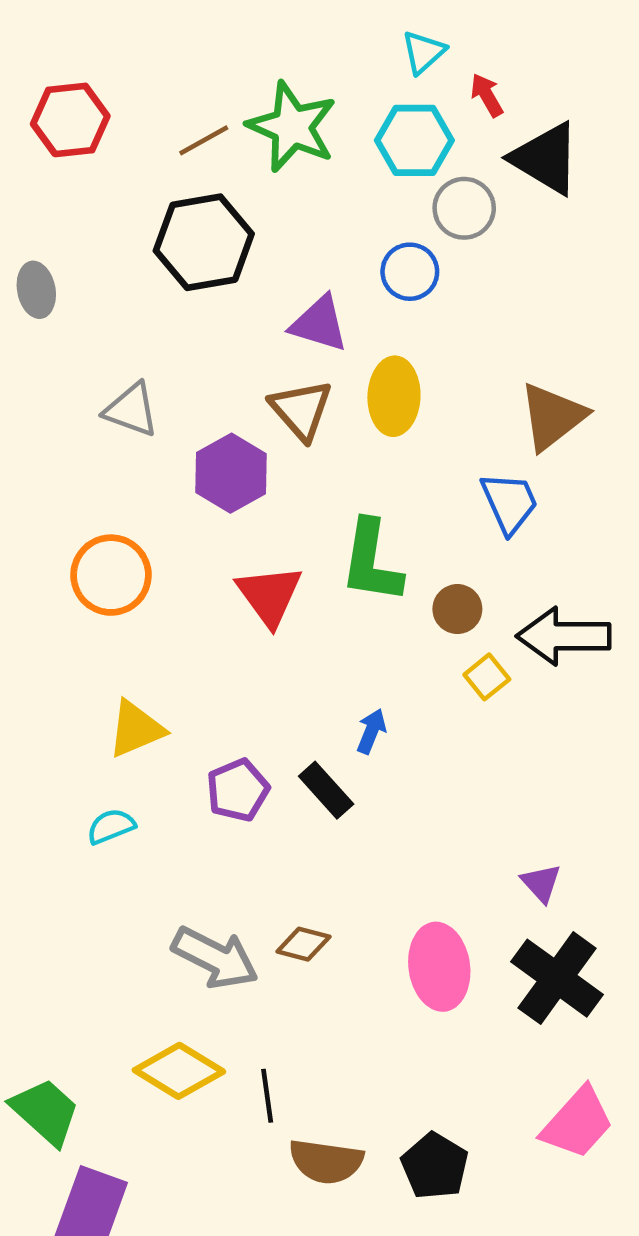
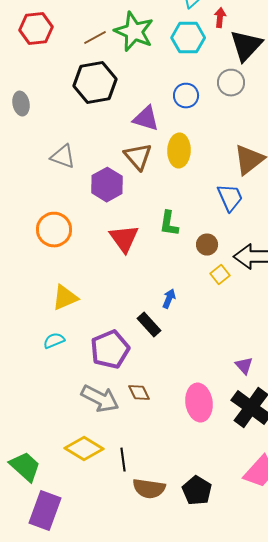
red arrow: (487, 95) -> (220, 18), turned 36
black triangle: (546, 158) -> (246, 46), turned 42
gray circle: (464, 208) -> (231, 83), moved
green L-shape: (371, 561) -> (169, 224), size x0.7
purple pentagon: (238, 790) -> (110, 350), moved, size x1.4
brown diamond: (303, 944) -> (139, 393), turned 50

